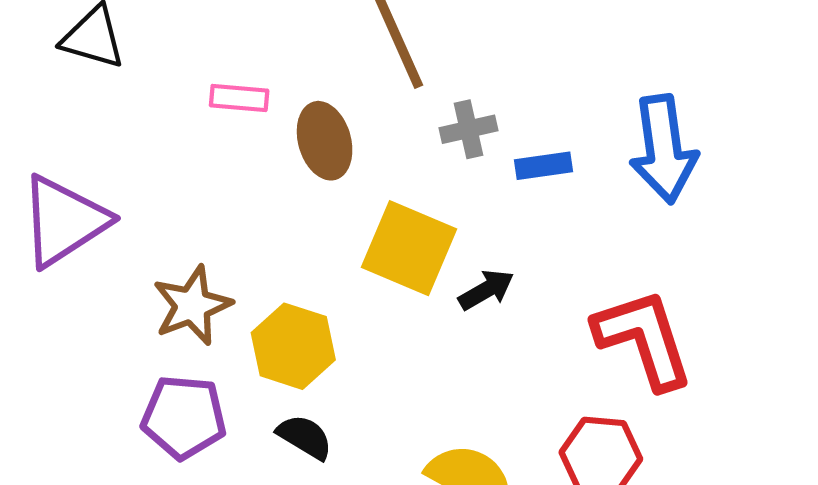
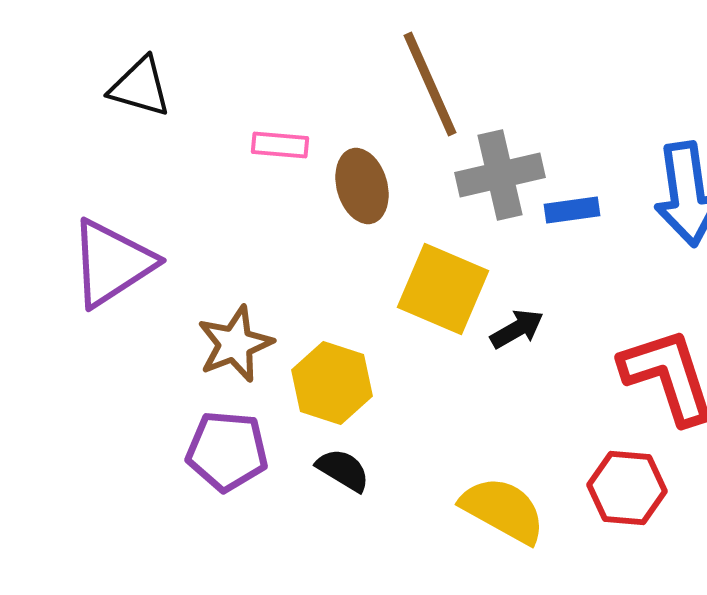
gray cross: (468, 129) -> (500, 175), size x1.6

